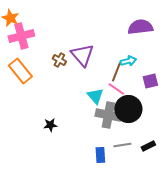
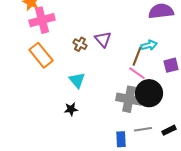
purple triangle: (82, 55) -> (103, 39), size x0.7
cyan triangle: (95, 96) -> (77, 80), moved

